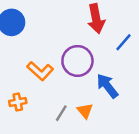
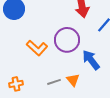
orange cross: (18, 102) -> (16, 84), moved
gray line: (61, 113) -> (54, 82), turned 40

